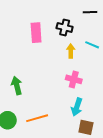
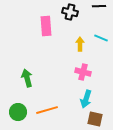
black cross: (65, 28) -> (70, 12), moved

